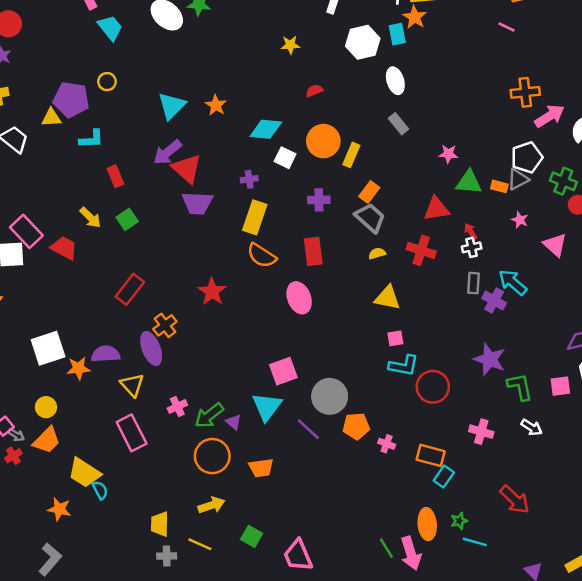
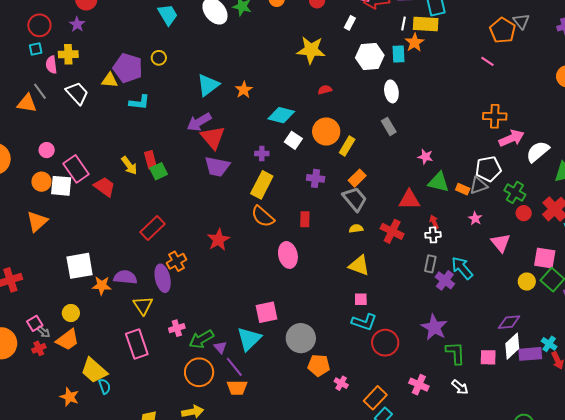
yellow star: (290, 45) -> (311, 50), size x1.8
red rectangle: (115, 176) -> (150, 160), moved
red rectangle: (313, 251) -> (305, 219), size x0.7
purple line: (308, 429) -> (234, 367), moved
orange rectangle: (431, 455) -> (375, 398), turned -70

